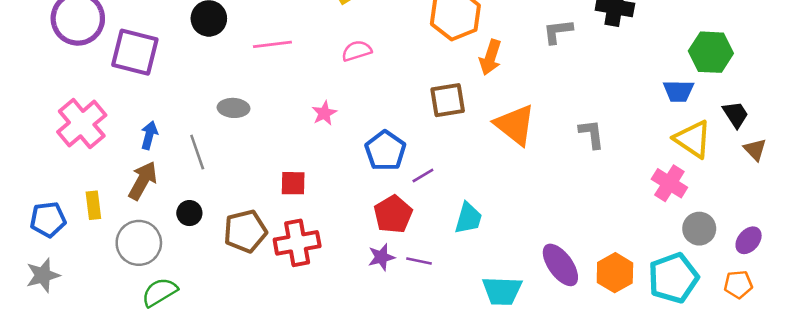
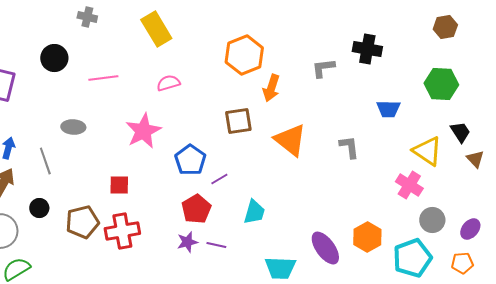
blue trapezoid: (678, 91) -> (388, 109), moved
pink star: (324, 113) -> (143, 131), size x1.8
orange hexagon: (615, 273) -> (367, 237), moved

